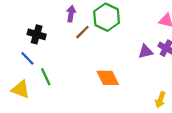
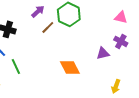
purple arrow: (71, 14) -> (38, 11), turned 40
purple triangle: (145, 52) -> (103, 53), moved

